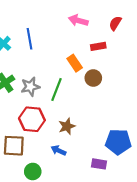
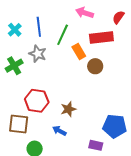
red rectangle: (98, 46) -> (101, 37), size x1.6
gray star: (30, 87) -> (38, 54), moved, turned 30
green line: (56, 89) -> (63, 35), moved

